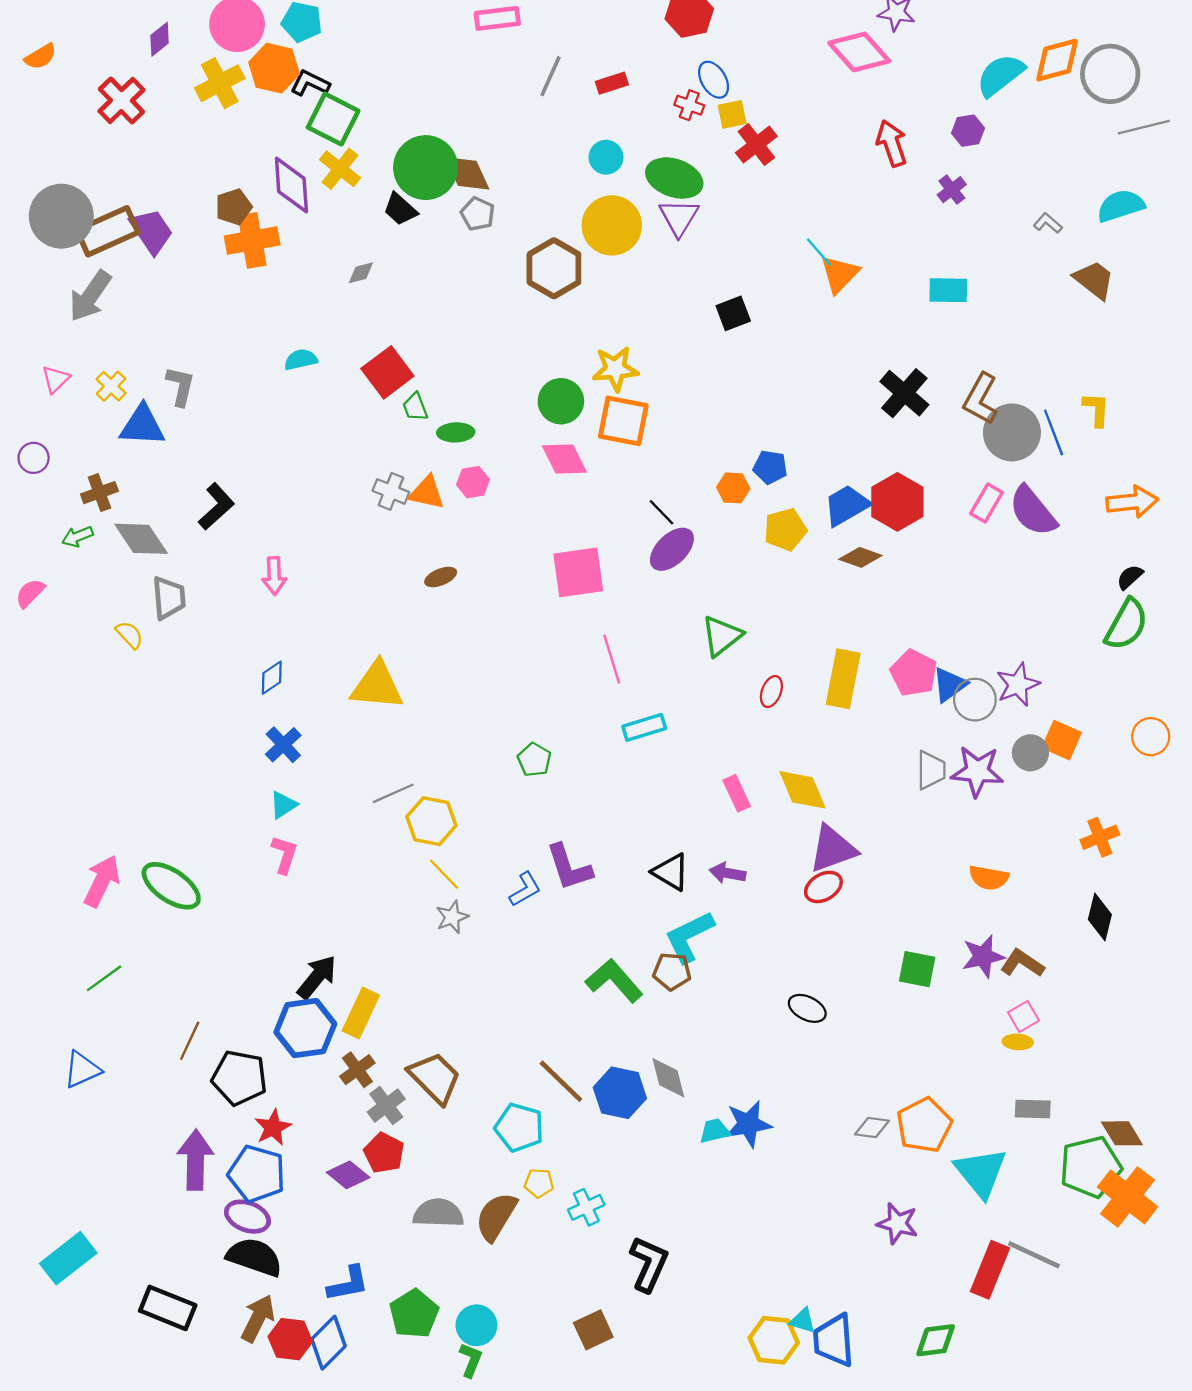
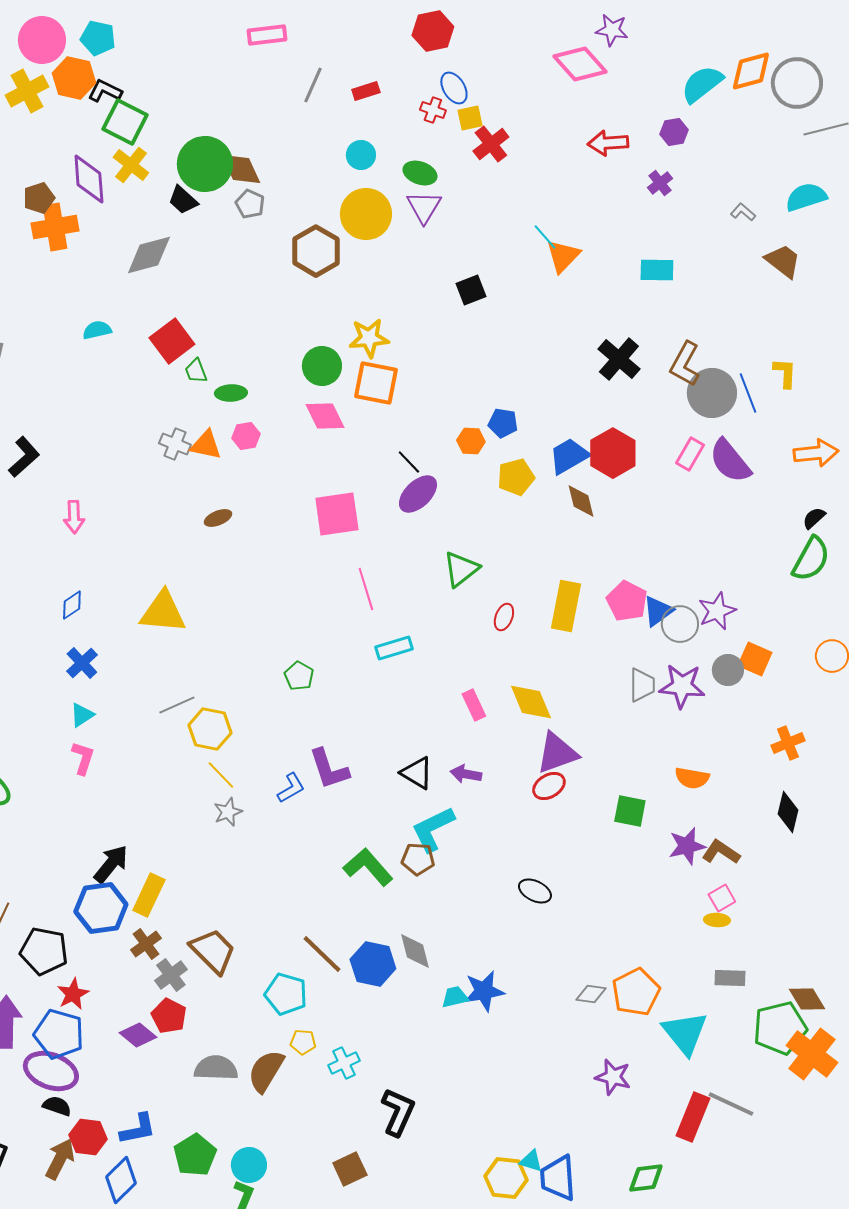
red arrow: (892, 143) -> (608, 143), turned -75
green ellipse: (674, 178) -> (420, 173), size x0.7
gray diamond: (361, 273) -> (149, 255), size x2.0
brown diamond: (860, 557) -> (581, 501), turned 57
green square: (917, 969) -> (630, 811), moved
purple ellipse: (247, 1217) -> (51, 1071), size x1.4
black semicircle: (254, 1257) -> (57, 1106), size x0.6
red hexagon: (290, 1339) -> (88, 1137), moved

